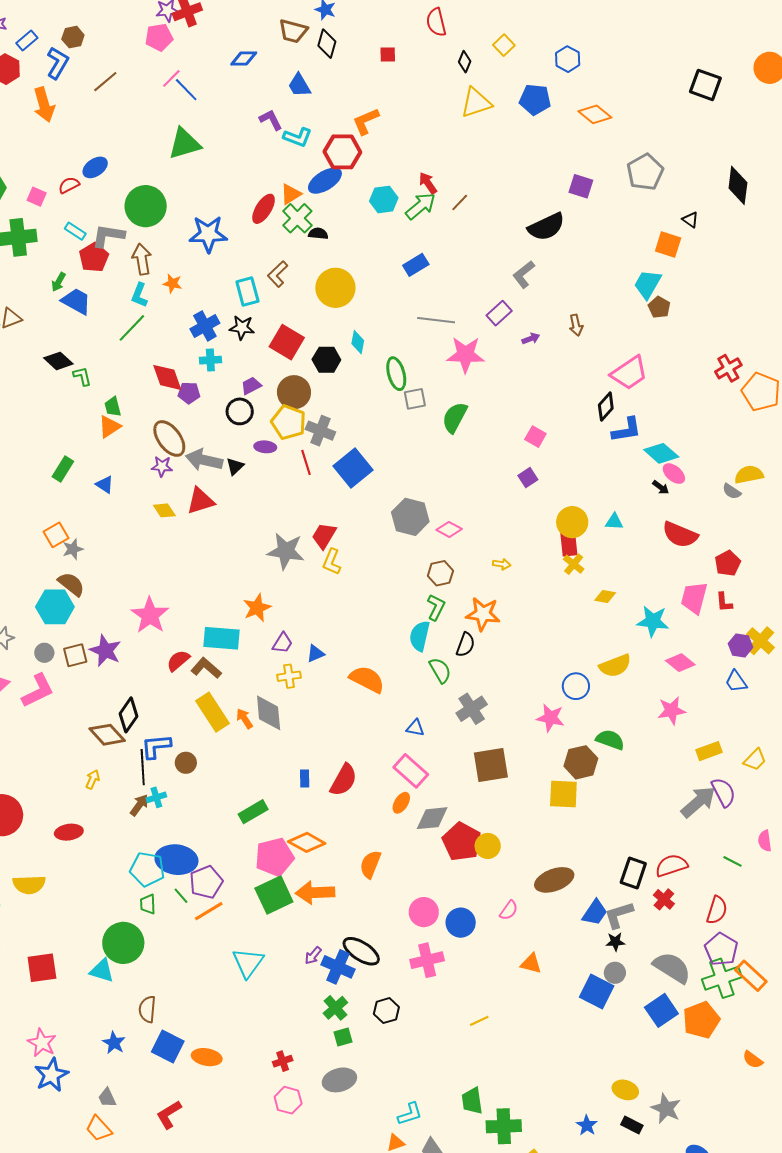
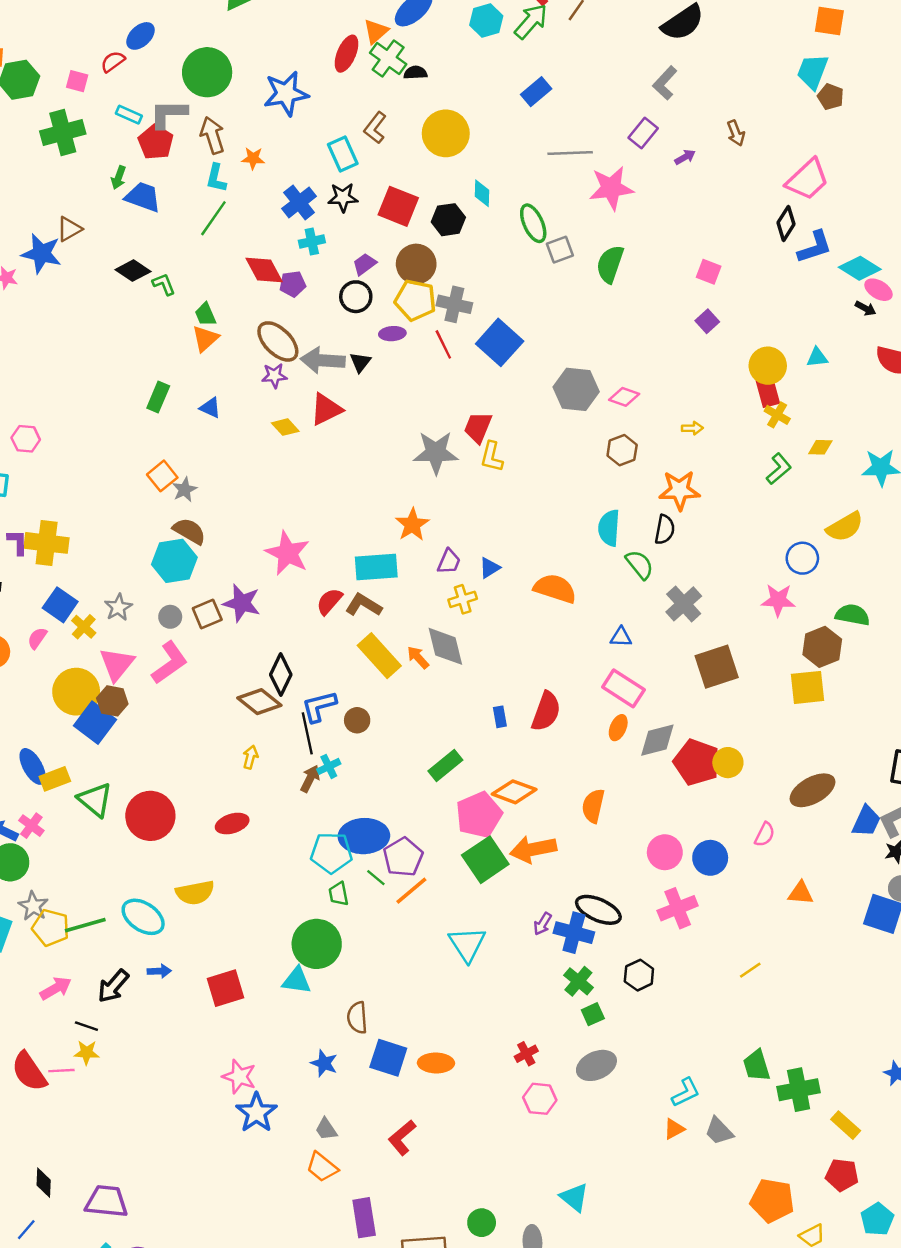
green L-shape: (436, 607) -> (779, 469), moved, turned 32

